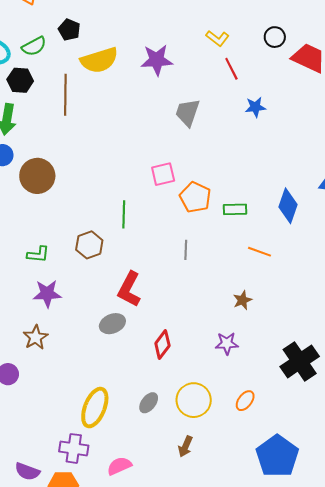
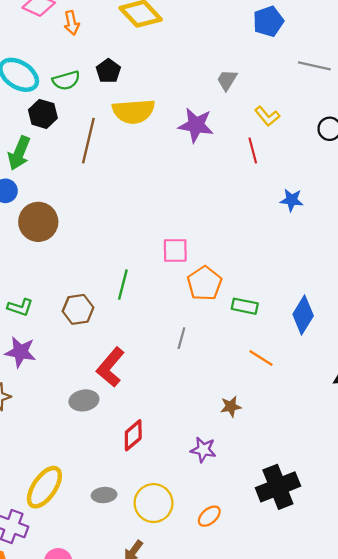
red line: (231, 69) -> (253, 151), moved
gray trapezoid: (188, 113) -> (227, 80), moved, size x0.7
gray ellipse: (149, 403) -> (104, 495), turned 35

